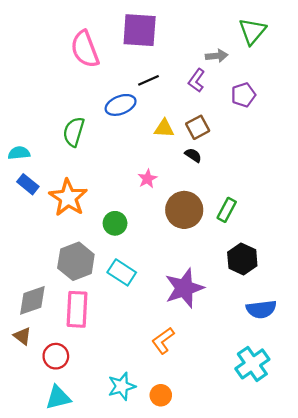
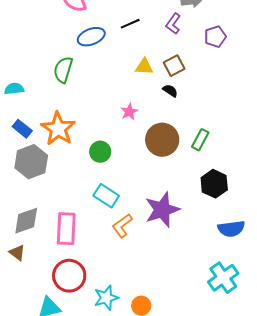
blue ellipse: (121, 105) -> (91, 37), moved
blue rectangle: (28, 184) -> (22, 129), moved
gray hexagon: (76, 261) -> (31, 162), moved
orange L-shape: (163, 341) -> (122, 226), moved
red circle: (56, 356) -> (69, 276), moved, size x1.4

